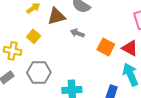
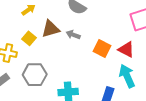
brown triangle: (56, 16) -> (51, 29), moved

